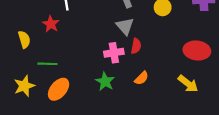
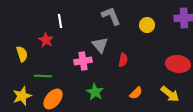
gray triangle: (125, 26) -> (100, 45), moved
pink cross: (114, 53) -> (83, 61), moved
orange semicircle: (142, 78) -> (136, 93), moved

